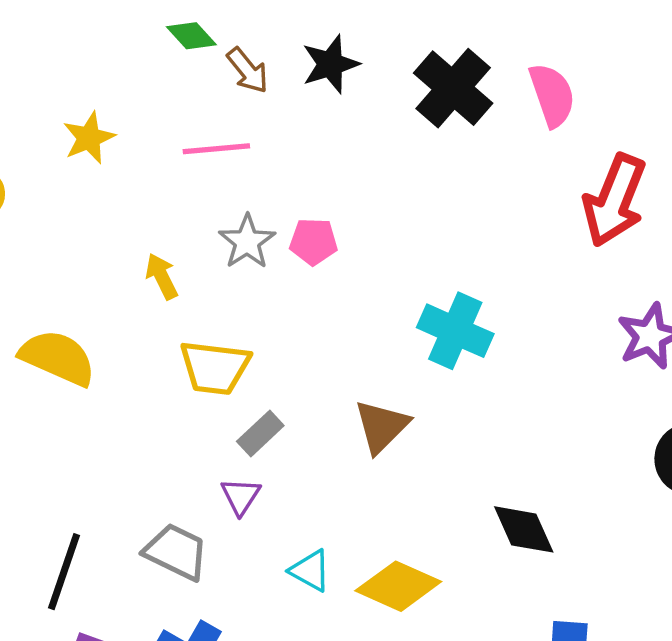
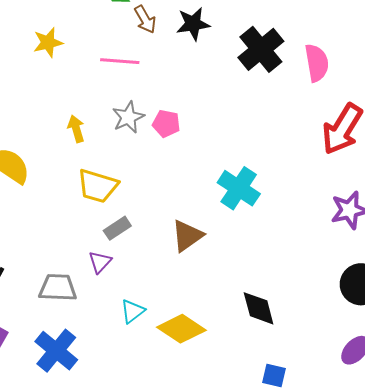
gray trapezoid: (176, 552) -> (58, 288), turned -33
cyan triangle: (310, 571) -> (133, 311), turned 44

